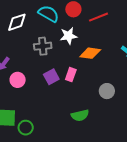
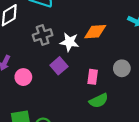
white star: (68, 36) -> (69, 42), moved, turned 30
pink rectangle: (71, 75) -> (93, 77), moved

